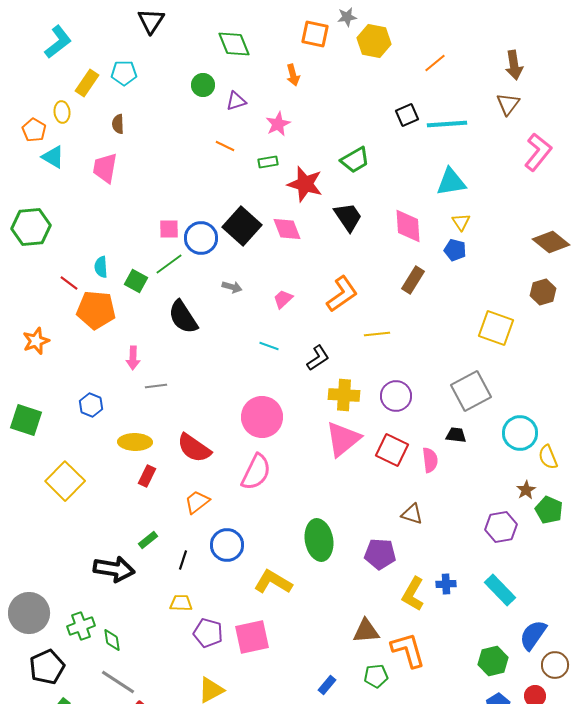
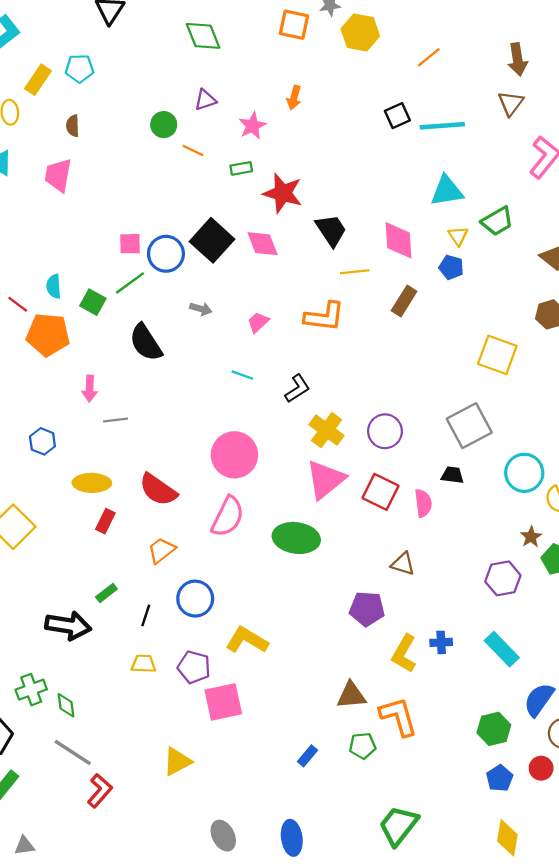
orange arrow: (293, 75) -> (294, 98), moved, turned 30
green circle: (203, 85) -> (164, 125), moved
green trapezoid: (355, 160) -> (497, 221), moved
orange L-shape: (342, 294) -> (324, 317), turned 42
yellow line: (377, 334) -> (355, 272), moved
yellow cross: (344, 395) -> (327, 430), turned 32
green ellipse: (319, 540) -> (296, 538), moved, turned -72
purple pentagon: (208, 633) -> (194, 667), moved

